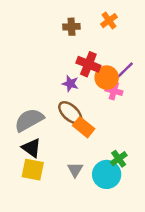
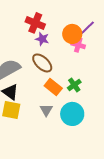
red cross: (88, 64) -> (35, 23), moved
orange rectangle: (84, 127) -> (53, 87), moved
green cross: (119, 159) -> (74, 85), moved

